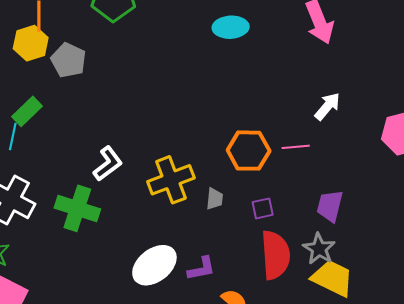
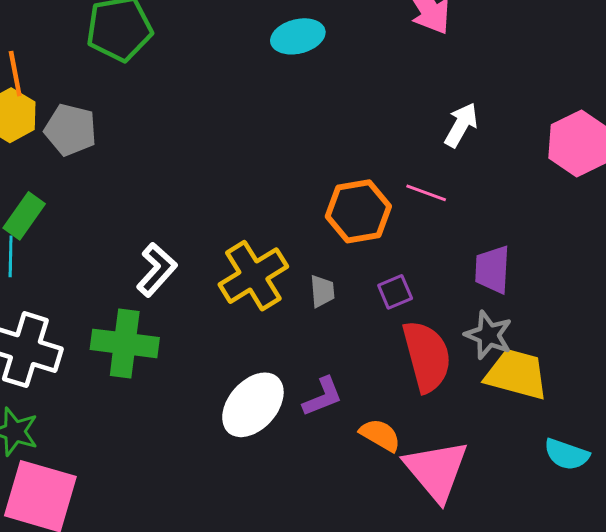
pink line: (296, 147) -> (426, 193), turned 36

